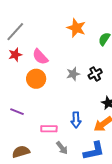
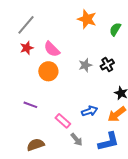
blue arrow: (76, 120) -> (90, 111), turned -105
pink rectangle: (49, 129) -> (63, 121), turned 42

